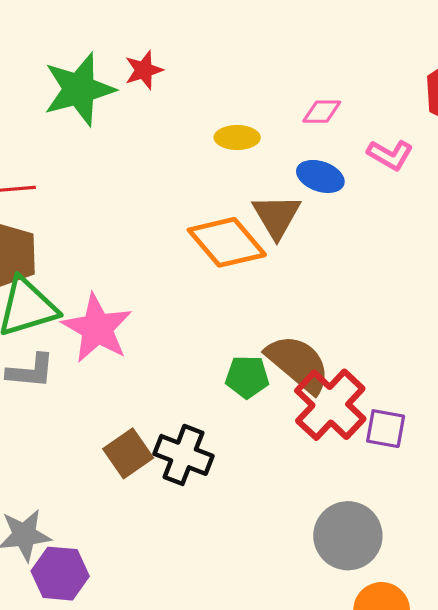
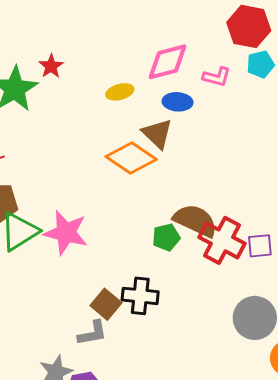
pink diamond: (322, 112) -> (167, 62), size x1.8
gray L-shape: (31, 371) -> (92, 333), moved

